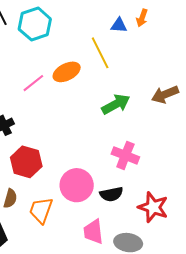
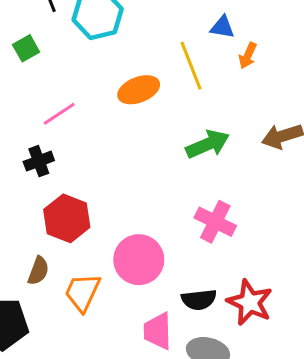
orange arrow: (142, 18) -> (248, 56), moved
pink line: (33, 83) -> (59, 114), moved
black semicircle: (111, 194) -> (199, 300), moved

